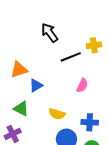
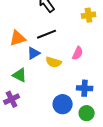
black line: (71, 57) -> (47, 34), moved
yellow semicircle: (57, 114) -> (54, 62), moved

